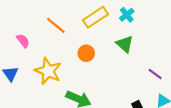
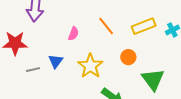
pink semicircle: (23, 41) -> (73, 34), turned 48
green triangle: (125, 44) -> (153, 79), moved, size x1.4

